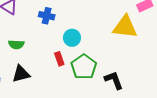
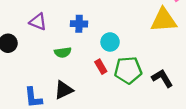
green semicircle: (16, 44) -> (63, 52), moved
green pentagon: (84, 67) -> (128, 70), turned -30

